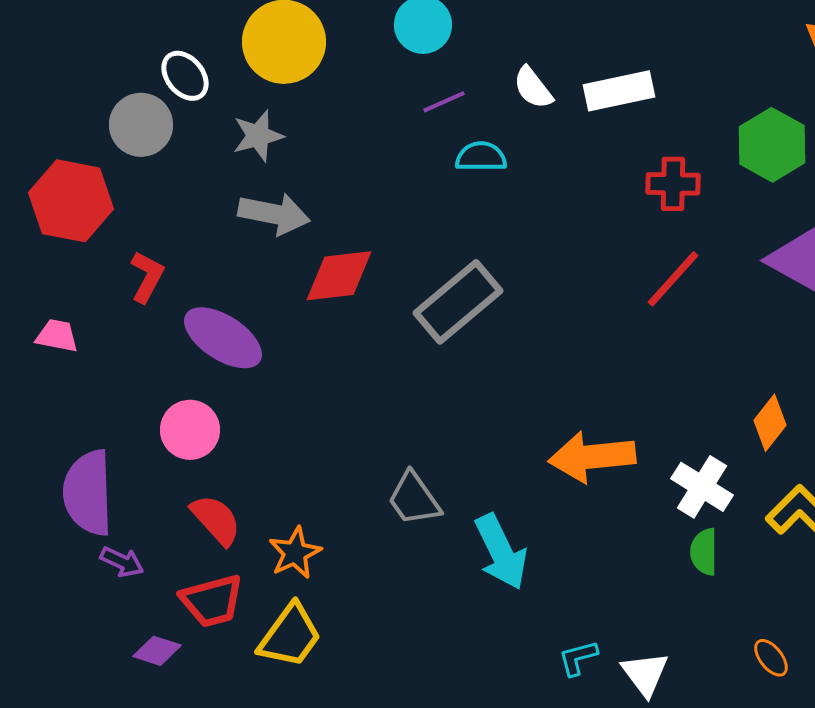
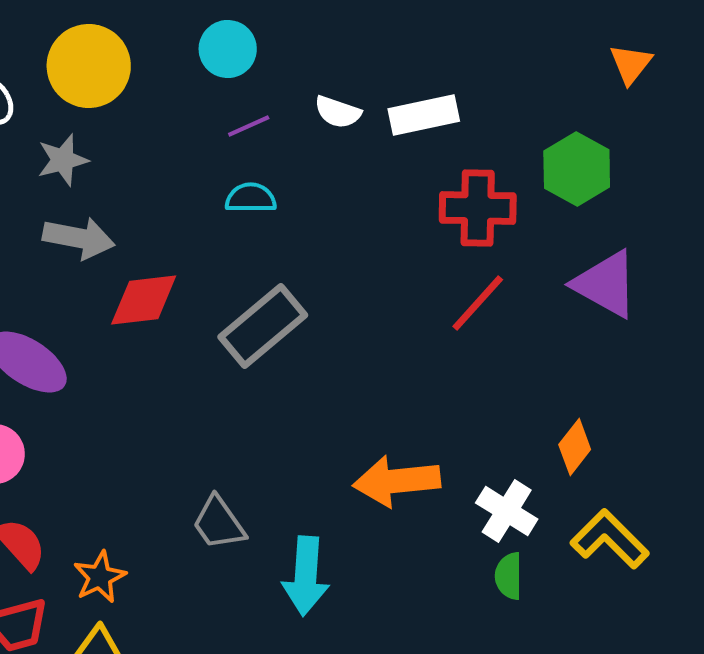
white semicircle: (533, 88) -> (338, 112), turned -33
cyan semicircle: (481, 157) -> (251, 198), moved
red cross: (673, 184) -> (478, 208), size x1.4
cyan arrow: (501, 552) -> (306, 576), turned 30

